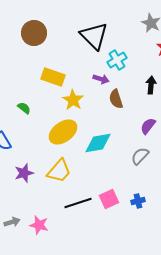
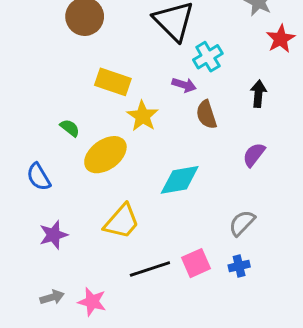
yellow ellipse: (63, 132) -> (105, 155), moved
gray semicircle: (140, 156) -> (242, 223), moved
purple star: (24, 173) -> (53, 235), moved

